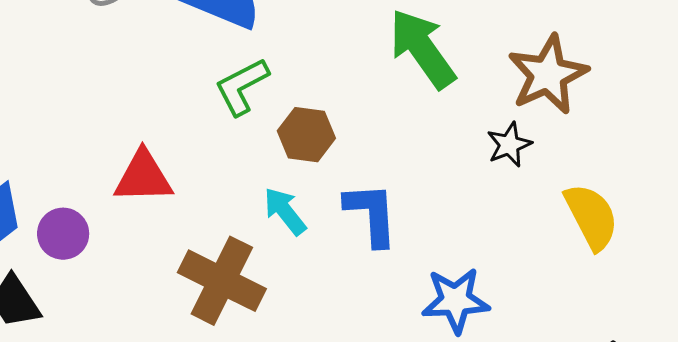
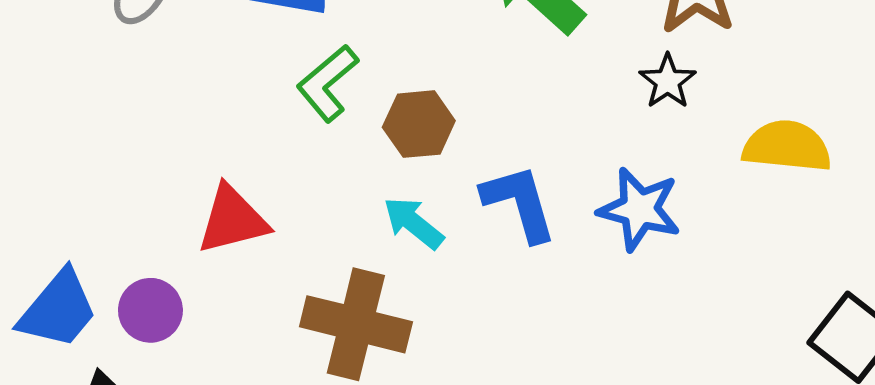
yellow semicircle: (591, 217) -> (787, 146), turned -44
blue star: (456, 300) -> (639, 209), moved, turned 30

